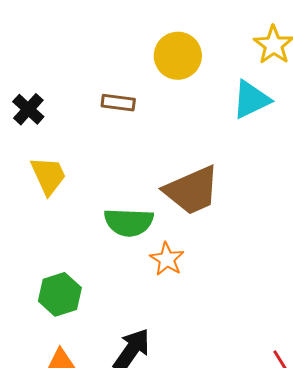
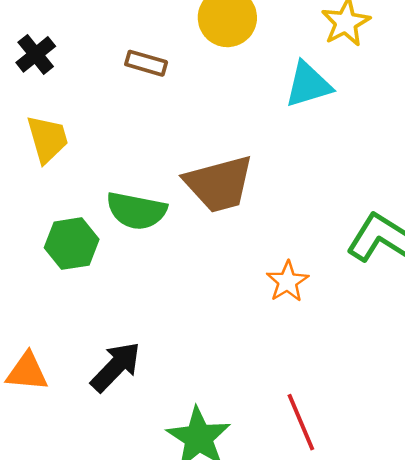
orange star: (167, 259) -> (287, 282), moved
green hexagon: (60, 294) -> (72, 244), moved

